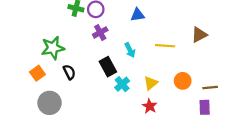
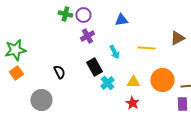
green star: (53, 48) -> (15, 50), moved
orange square: (37, 73) -> (16, 73), moved
orange circle: (183, 81) -> (162, 80), size x1.5
yellow triangle: (151, 83) -> (133, 82), turned 40

